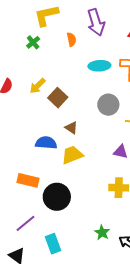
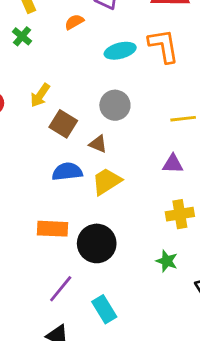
orange semicircle: (71, 39) -> (74, 22), turned -96
brown square: (58, 98) -> (63, 124), moved
gray circle: (108, 105) -> (115, 105), moved
green star: (102, 233) -> (167, 261), moved

